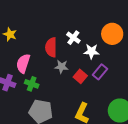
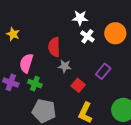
white cross: (73, 38) -> (87, 36), moved
white star: (91, 51) -> (80, 18), moved
red square: (80, 76) -> (78, 85), moved

